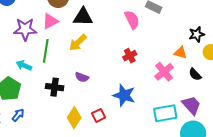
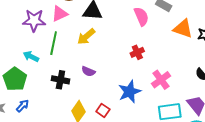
orange triangle: (180, 53) -> (183, 29), moved, size x1.5
pink cross: (164, 72) -> (161, 80), moved
blue star: (124, 95) -> (130, 92), turned 30
red square: (99, 115) -> (103, 110), turned -32

